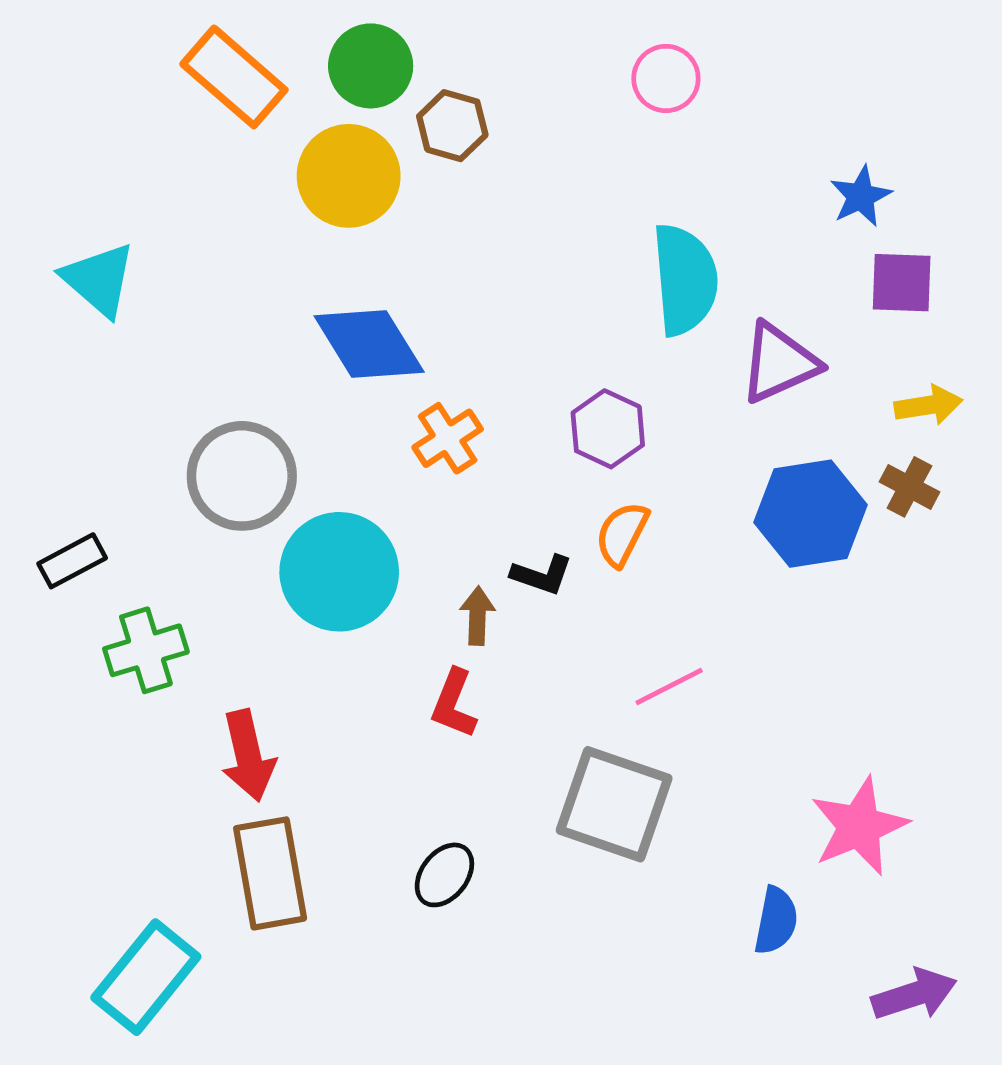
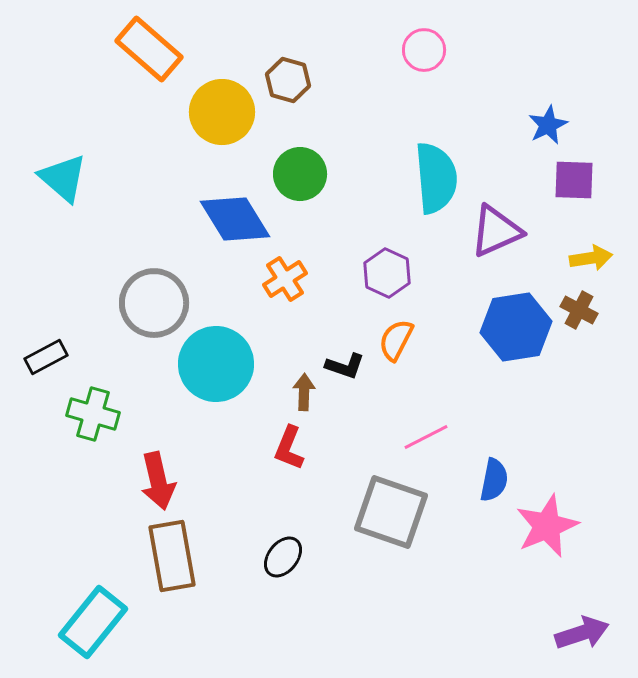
green circle: (371, 66) -> (300, 174), moved
green cross: (146, 650) -> (93, 414), turned 33
blue semicircle: (776, 921) -> (494, 480), moved

